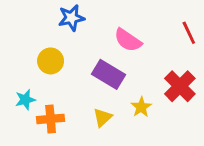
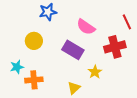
red cross: (180, 86) -> (115, 47), moved, turned 30
yellow triangle: (103, 117) -> (74, 88), moved

